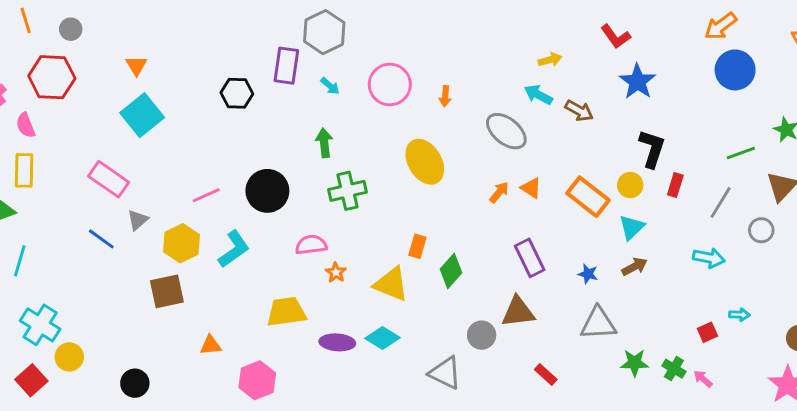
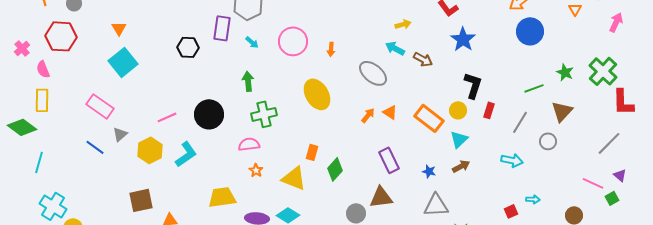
pink semicircle: (311, 245) -> (249, 144), moved
brown square: (167, 291) -> (141, 200), moved

